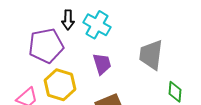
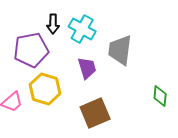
gray trapezoid: (151, 55) -> (120, 50), moved

